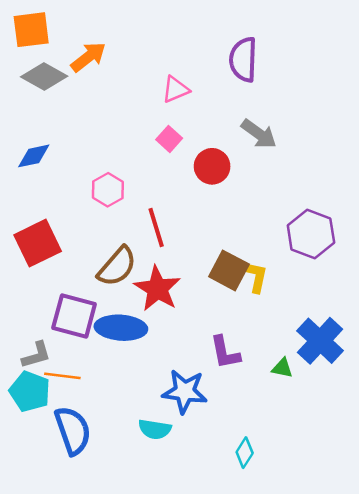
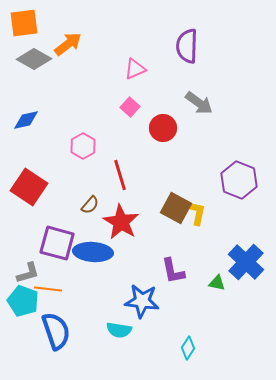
red square: (38, 243) -> (29, 187), turned -30
brown semicircle: (117, 267) -> (90, 205), size x0.6

